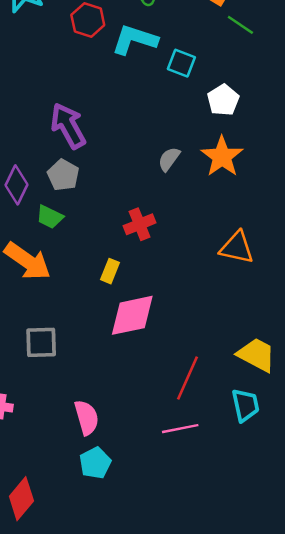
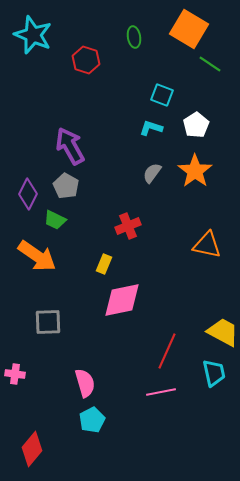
cyan L-shape: (135, 40) -> (151, 128), moved, size x0.6

